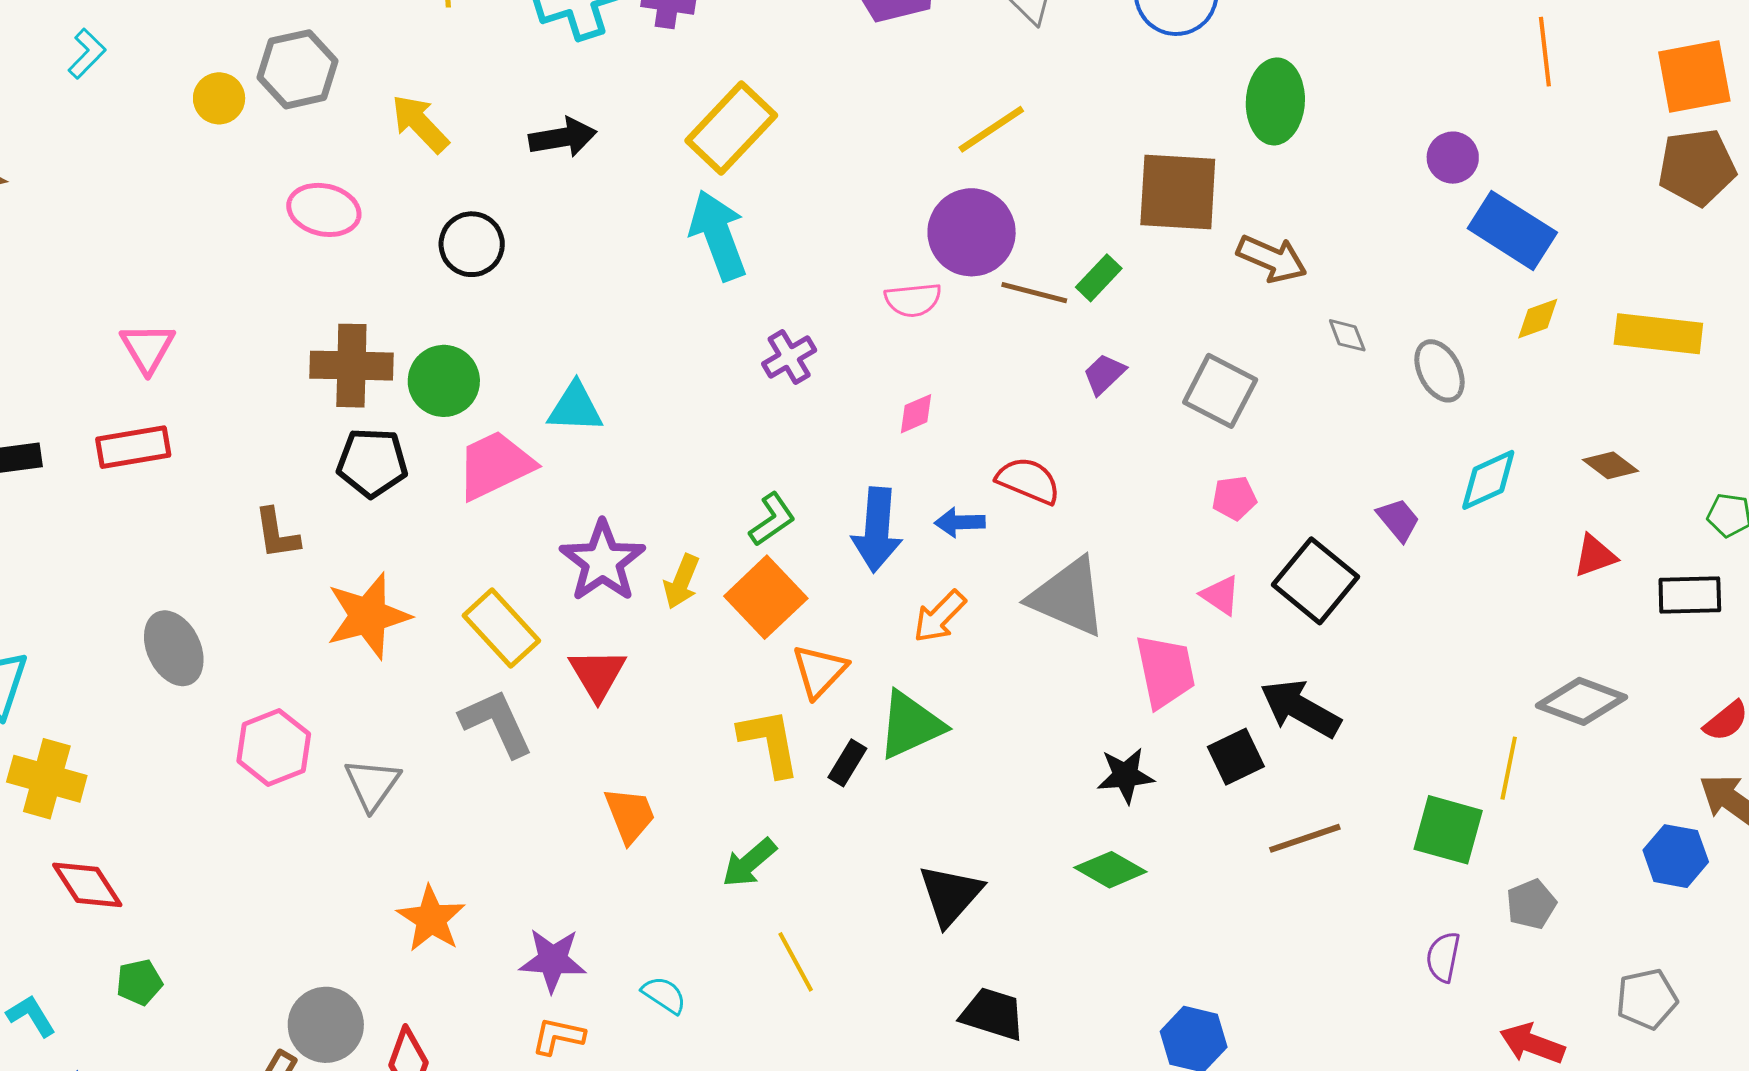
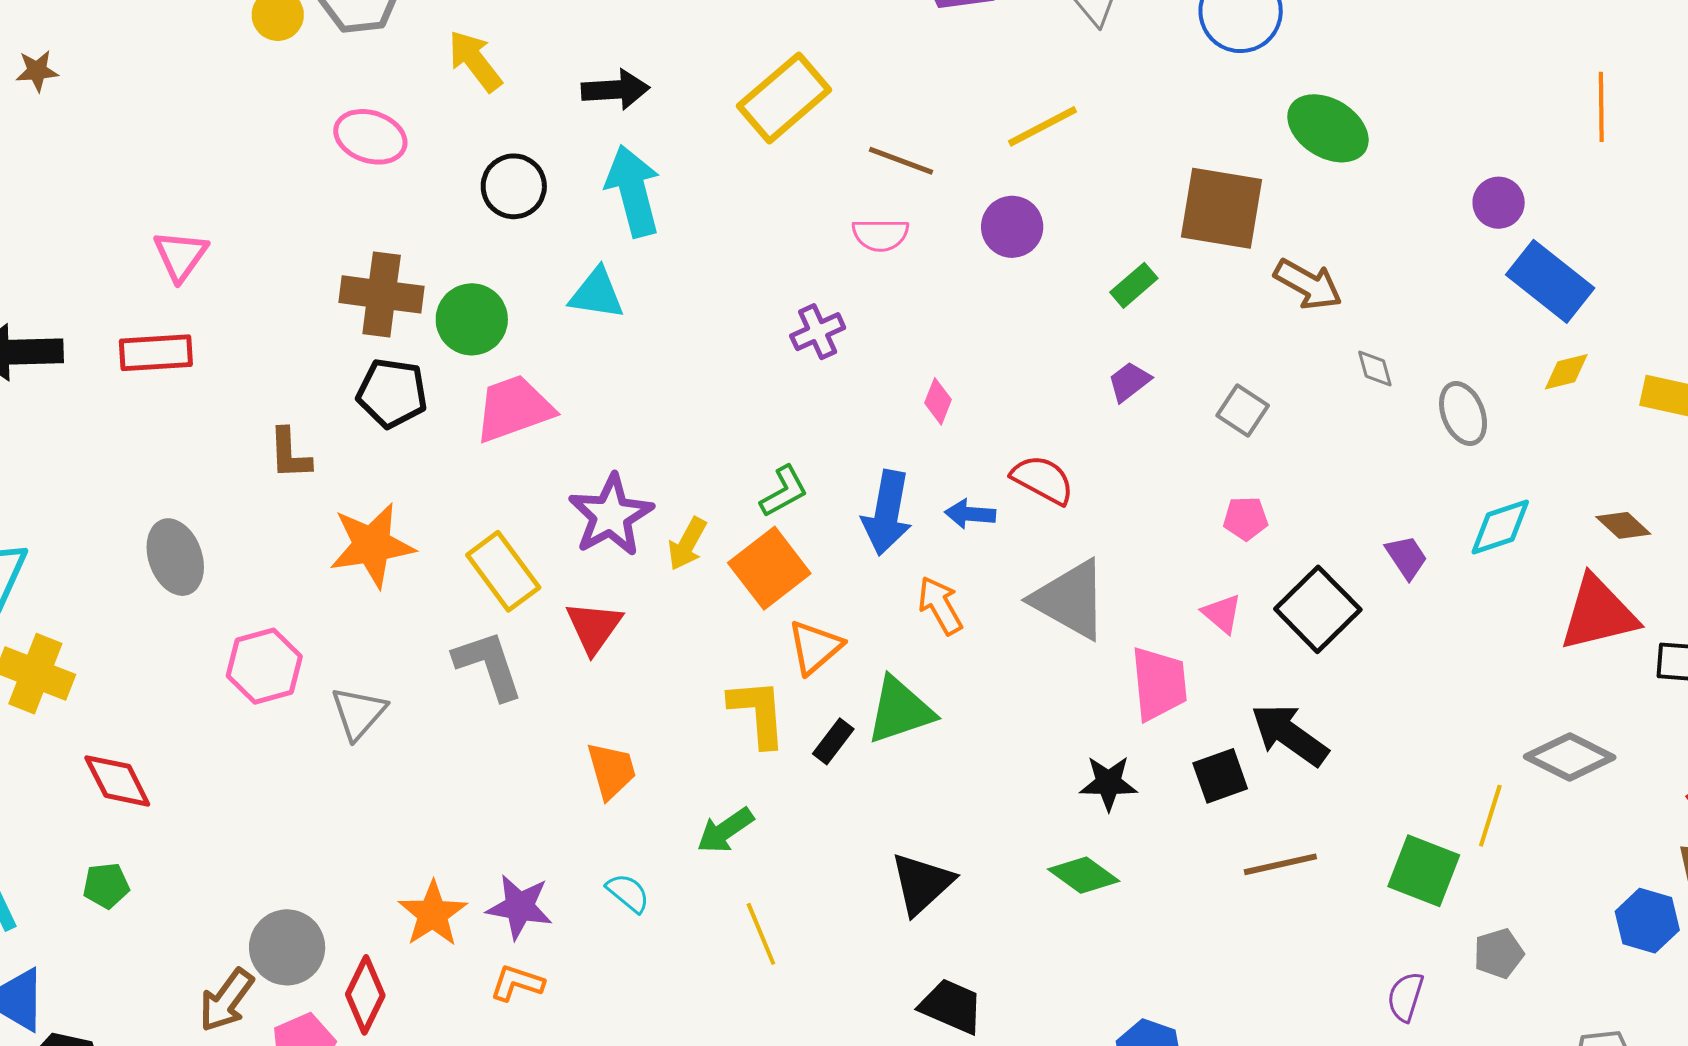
green ellipse: (1275, 101) -> (1328, 128), turned -68
purple circle: (972, 232) -> (1012, 227), size x0.7
cyan arrow: (718, 235) -> (633, 191), moved
brown line: (1034, 293) -> (901, 161), moved
pink semicircle: (913, 300) -> (880, 235), moved
gray square: (1220, 391) -> (1243, 410), size x0.7
cyan triangle: (575, 408) -> (597, 294), moved
pink diamond: (916, 414) -> (938, 401), turned -51
red triangle: (1595, 556) -> (1598, 614), size x1.8
orange arrow: (940, 616) -> (940, 605), turned 100
red diamond: (87, 885) -> (117, 781), moved
orange star: (431, 919) -> (433, 914), moved
cyan semicircle: (664, 995) -> (628, 893), moved

